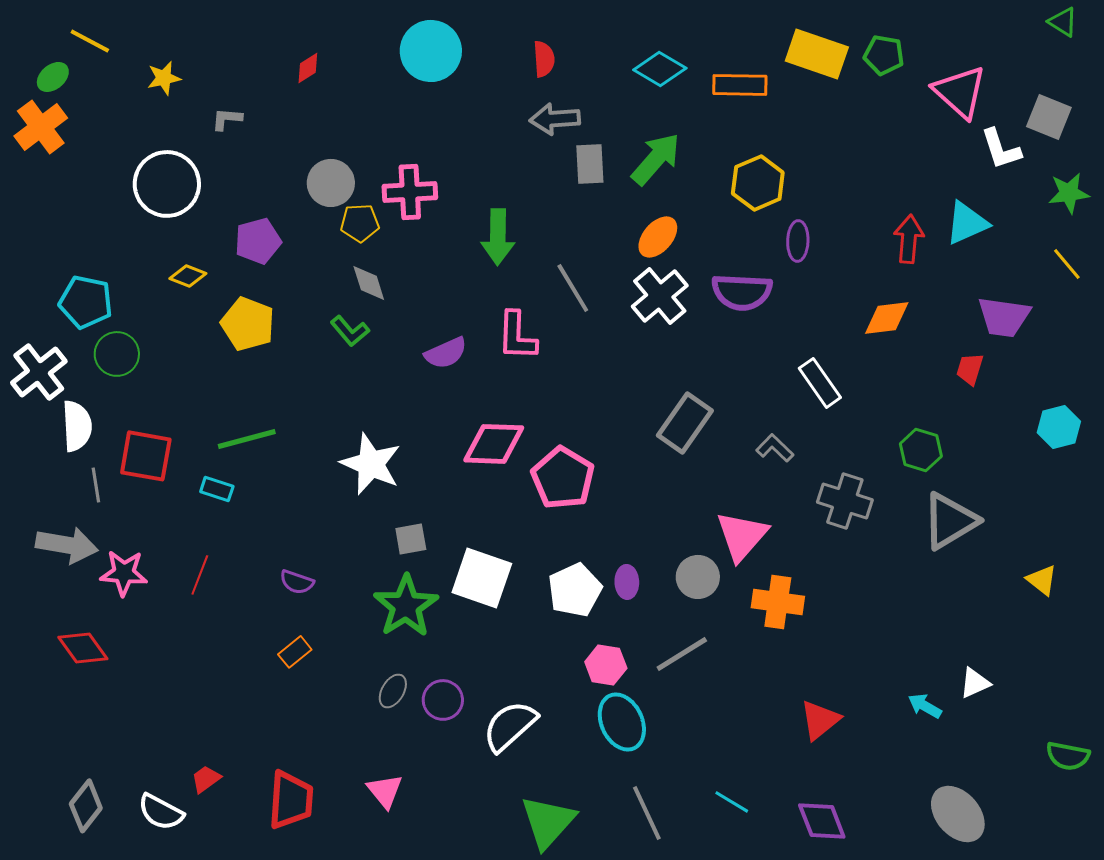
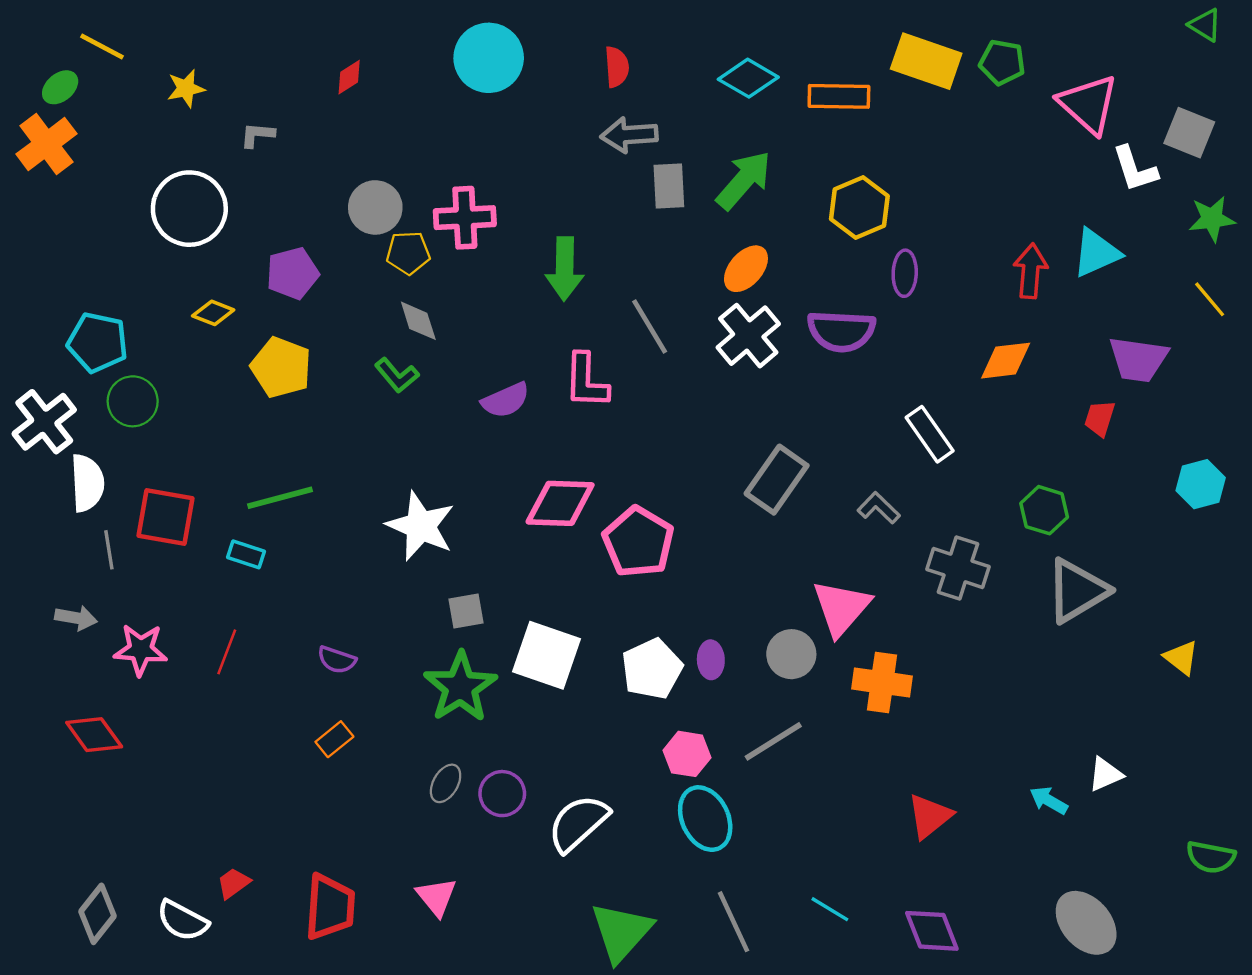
gray arrow: (67, 545) -> (76, 618), size x0.6

